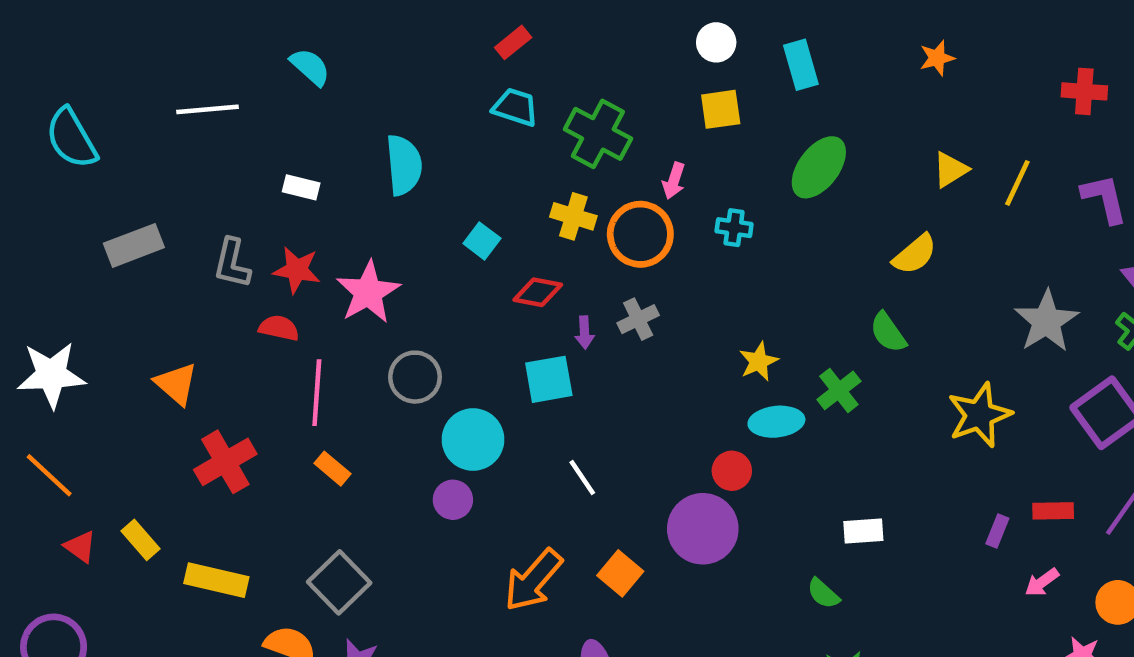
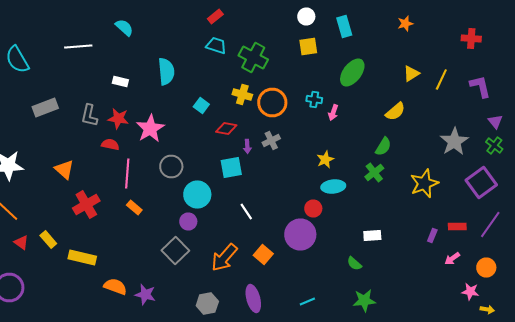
pink arrow: (674, 181) -> (333, 112), moved
green semicircle: (888, 332) -> (383, 146), turned -114
green cross: (839, 390) -> (374, 172), moved
gray square: (339, 582) -> (175, 250), moved

